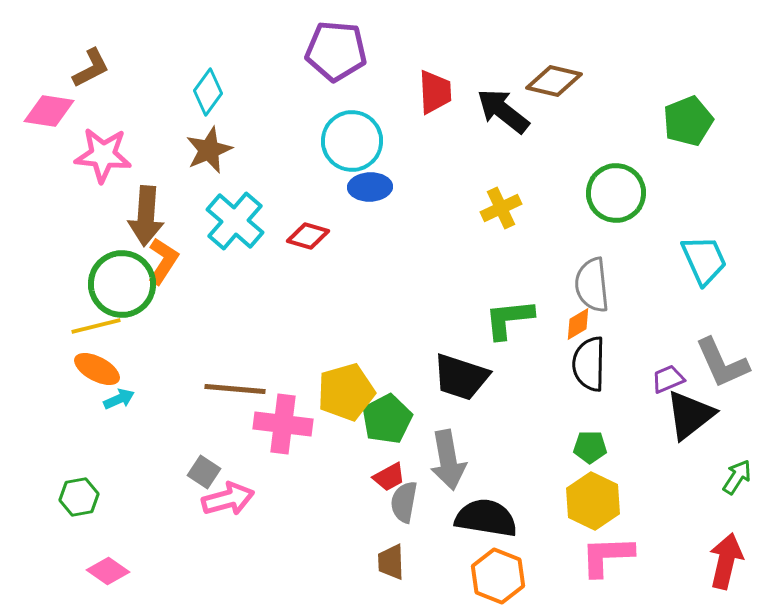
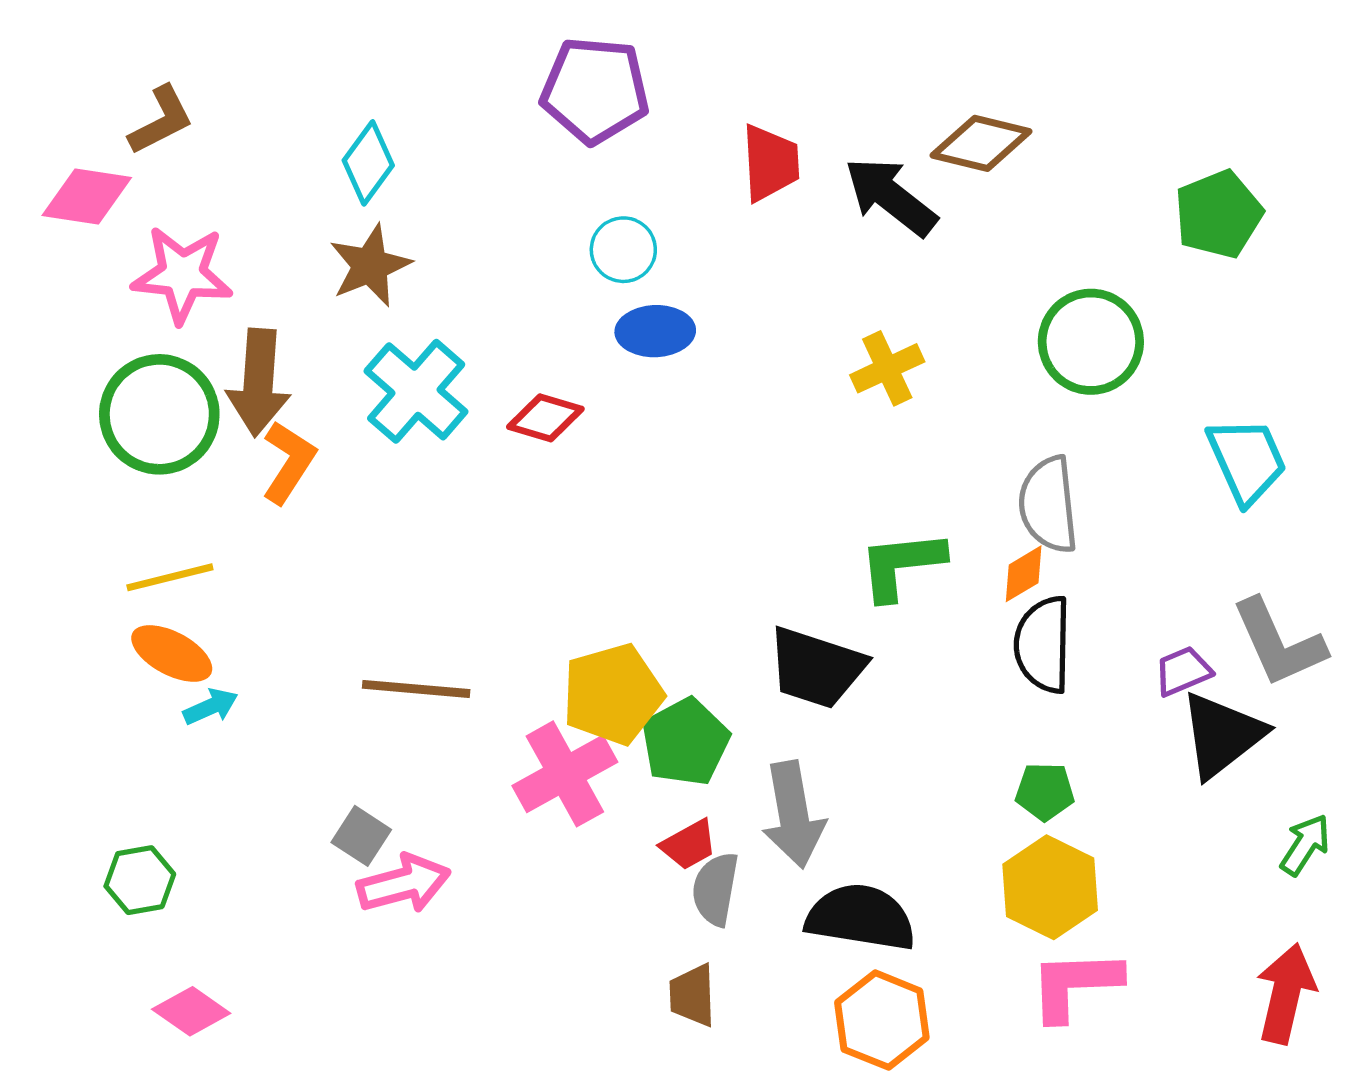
cyan circle: (352, 141) -> (623, 250), size x0.6
green circle: (122, 284) -> (159, 414), moved
pink cross: (283, 424) -> (565, 774), moved, turned -36

